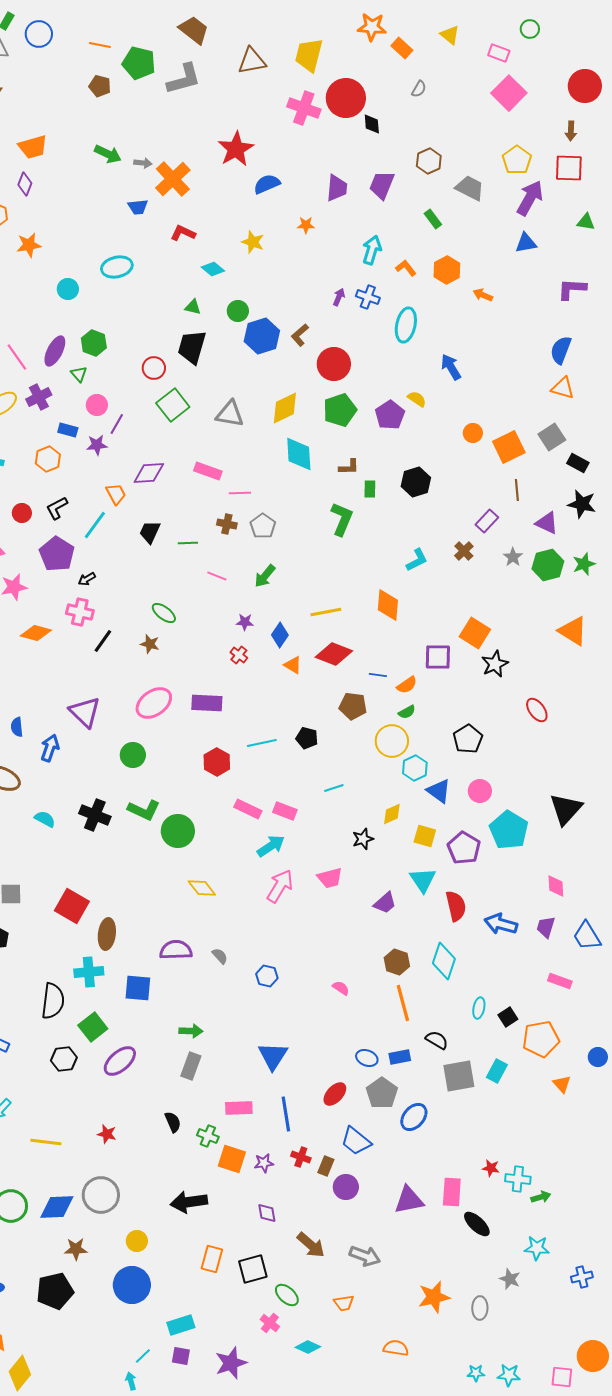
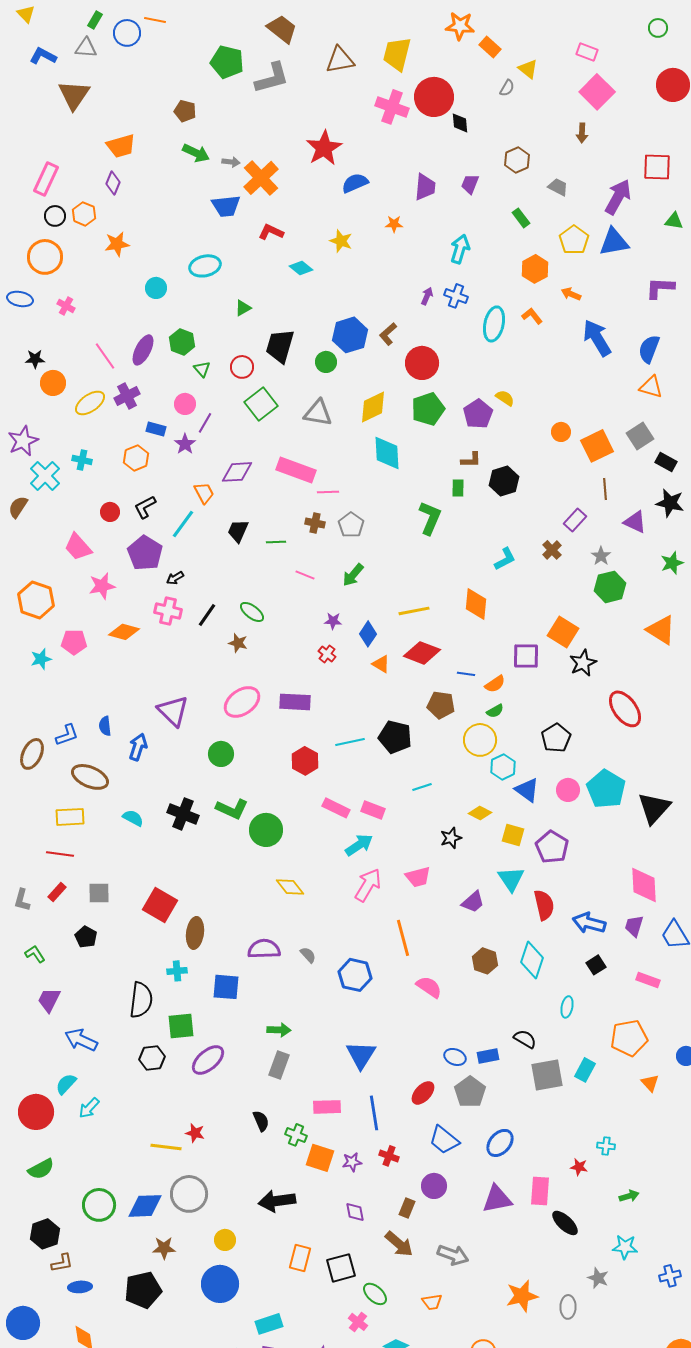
green circle: (530, 29) -> (658, 28), moved
yellow triangle: (450, 35) -> (528, 69), moved
orange line: (100, 45) -> (155, 20), moved
brown pentagon: (100, 86) -> (185, 111), moved
brown arrow: (571, 131) -> (582, 133), moved
yellow pentagon: (517, 160) -> (574, 240), moved
purple trapezoid: (382, 185) -> (470, 184), size x0.7
gray trapezoid: (470, 188) -> (558, 187), size x0.7
blue trapezoid: (138, 207) -> (226, 206), size x1.4
blue triangle: (526, 243) -> (614, 242), size x1.4
orange L-shape: (406, 268) -> (532, 316), moved
green triangle: (193, 307) -> (243, 308), moved, turned -42
green circle: (238, 311) -> (326, 362), moved
blue arrow: (451, 367) -> (597, 338), moved, size x1.4
green triangle: (79, 374) -> (202, 369), moved
purple star: (97, 445) -> (185, 444), turned -30
brown L-shape: (349, 467) -> (471, 460), moved
pink rectangle: (208, 471) -> (296, 470), size x1.4
green hexagon: (548, 565) -> (610, 587), moved
black line: (103, 641) -> (207, 615), moved
red ellipse: (537, 710) -> (625, 709), size x1.5
black pentagon: (307, 738) -> (395, 737), size x1.5
yellow diamond: (392, 814) -> (480, 813), turned 50
cyan pentagon: (509, 830) -> (606, 789), moved
pink diamond: (556, 886) -> (644, 885), size x1.6
cyan cross: (89, 972) -> (177, 971), size x0.7
blue hexagon: (267, 976) -> (355, 975), size x1.5
pink semicircle: (341, 988) -> (429, 987), size x1.5
orange line: (403, 1003) -> (403, 938), moved
black square: (508, 1017) -> (596, 965), moved
green square: (93, 1027) -> (181, 1026), turned 32
blue ellipse: (414, 1117) -> (500, 1143), moved
yellow line: (46, 1142) -> (166, 1147), moved
brown rectangle: (326, 1166) -> (407, 1208), moved
cyan cross: (518, 1179) -> (606, 1146), moved, size x0.7

